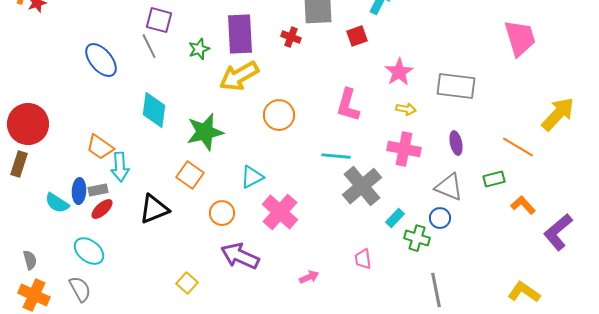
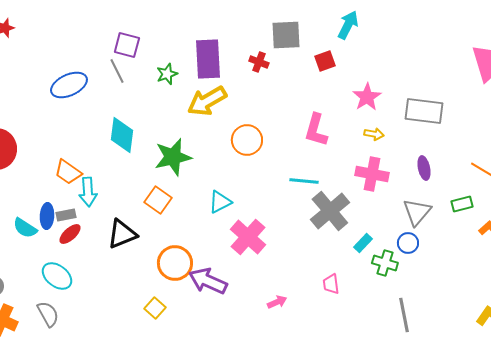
blue ellipse: (101, 60) -> (69, 85), turned -75
gray triangle: (449, 187) -> (417, 212), turned 48
orange circle: (222, 213) -> (175, 263), moved, size x1.4

